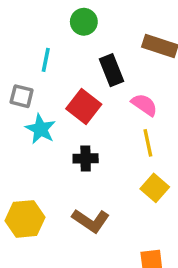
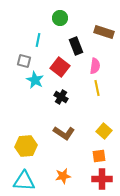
pink semicircle: (144, 105) -> (95, 66), turned 63
black cross: (86, 158) -> (61, 97), turned 32
yellow square: (155, 188) -> (104, 131), moved
yellow hexagon: (25, 219) -> (26, 146), moved

